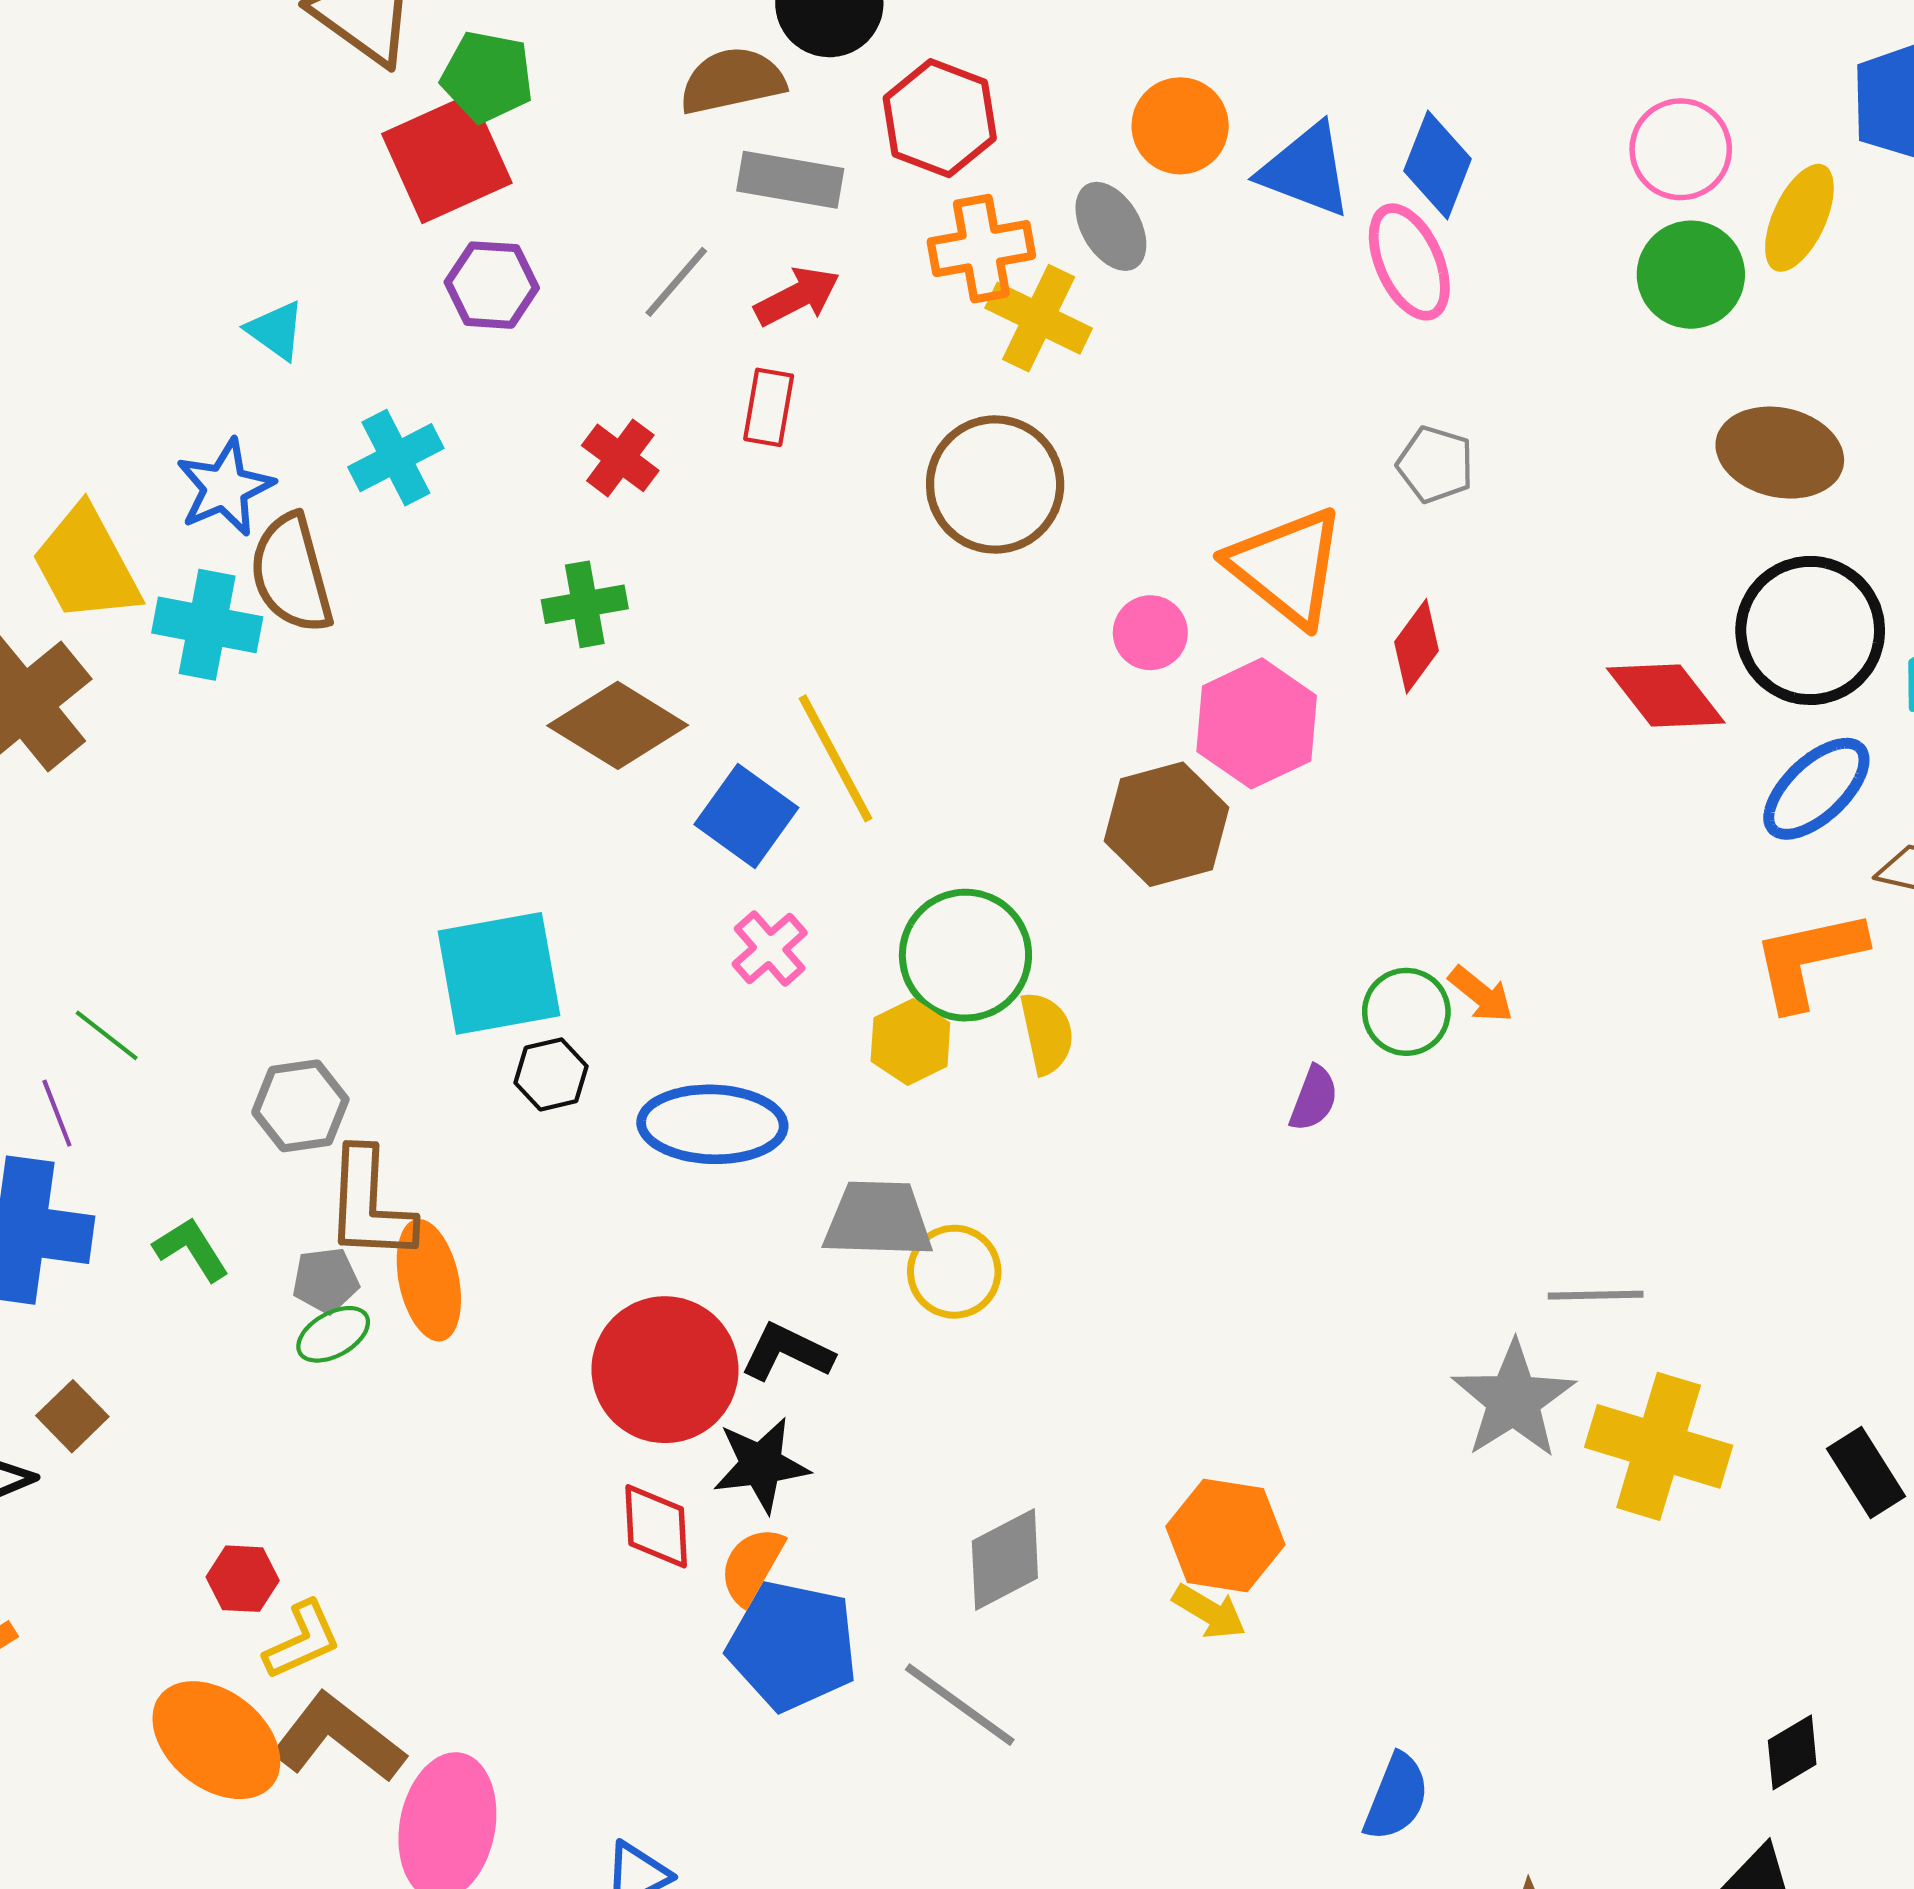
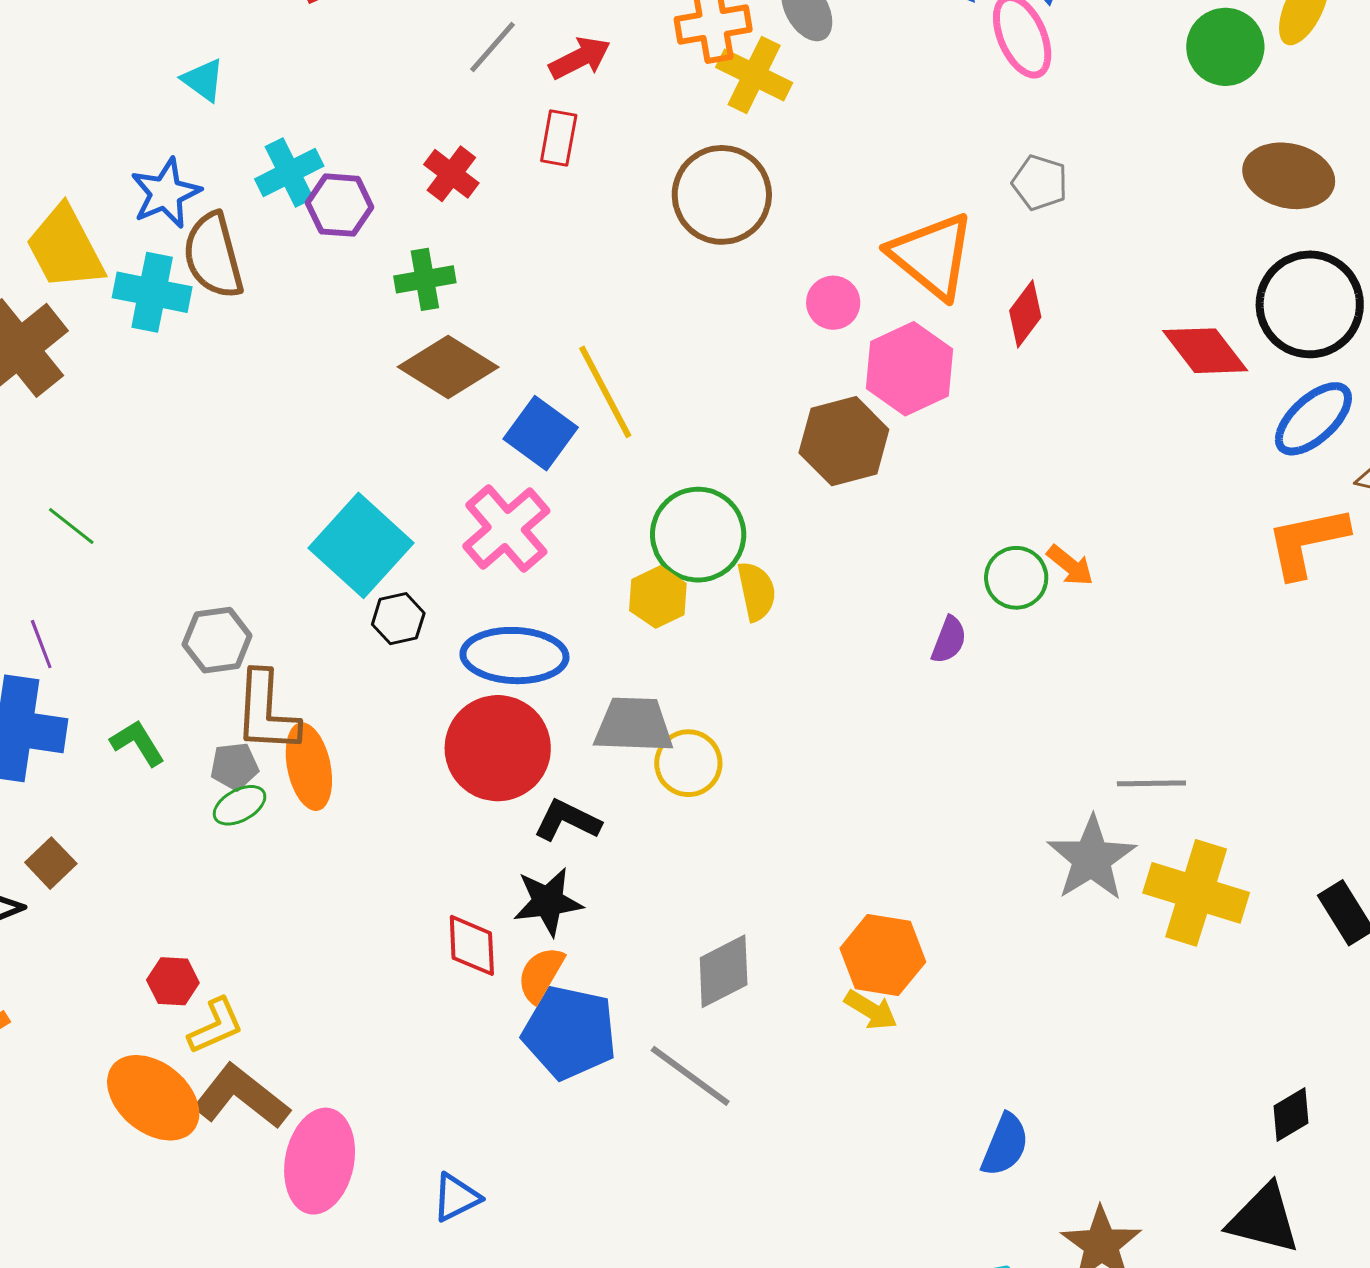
purple hexagon: (492, 285) -> (340, 205), moved
pink cross: (770, 948) -> (506, 529), moved, size x1.6
cyan square: (499, 973) -> (361, 545), turned -38
green line: (107, 1035) -> (71, 526), moved
red circle: (665, 1370) -> (498, 748), moved

